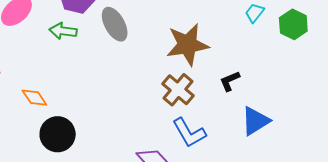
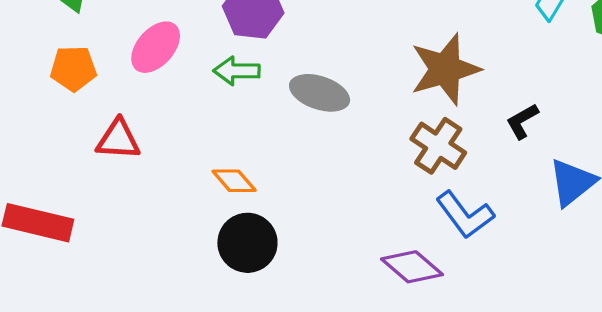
gray ellipse: (115, 24) -> (320, 93), moved, turned -36
orange diamond: (34, 98) -> (234, 181), moved

